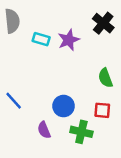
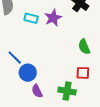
blue line: (14, 101) -> (15, 57), moved
blue circle: (64, 106) -> (28, 73), moved

